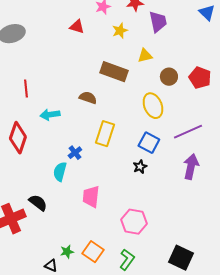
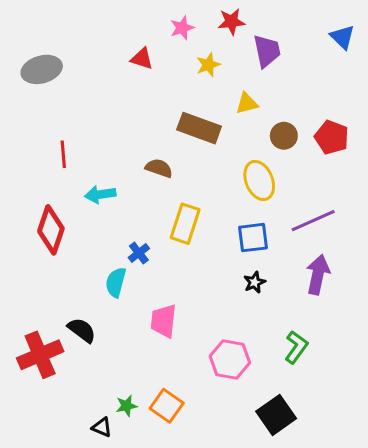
blue square: (149, 143) -> (253, 238), turned -35
black star: (140, 167) -> (255, 282), moved
black square: (181, 258) -> (276, 415), moved, turned 30
green L-shape: (127, 260) -> (296, 347), moved

